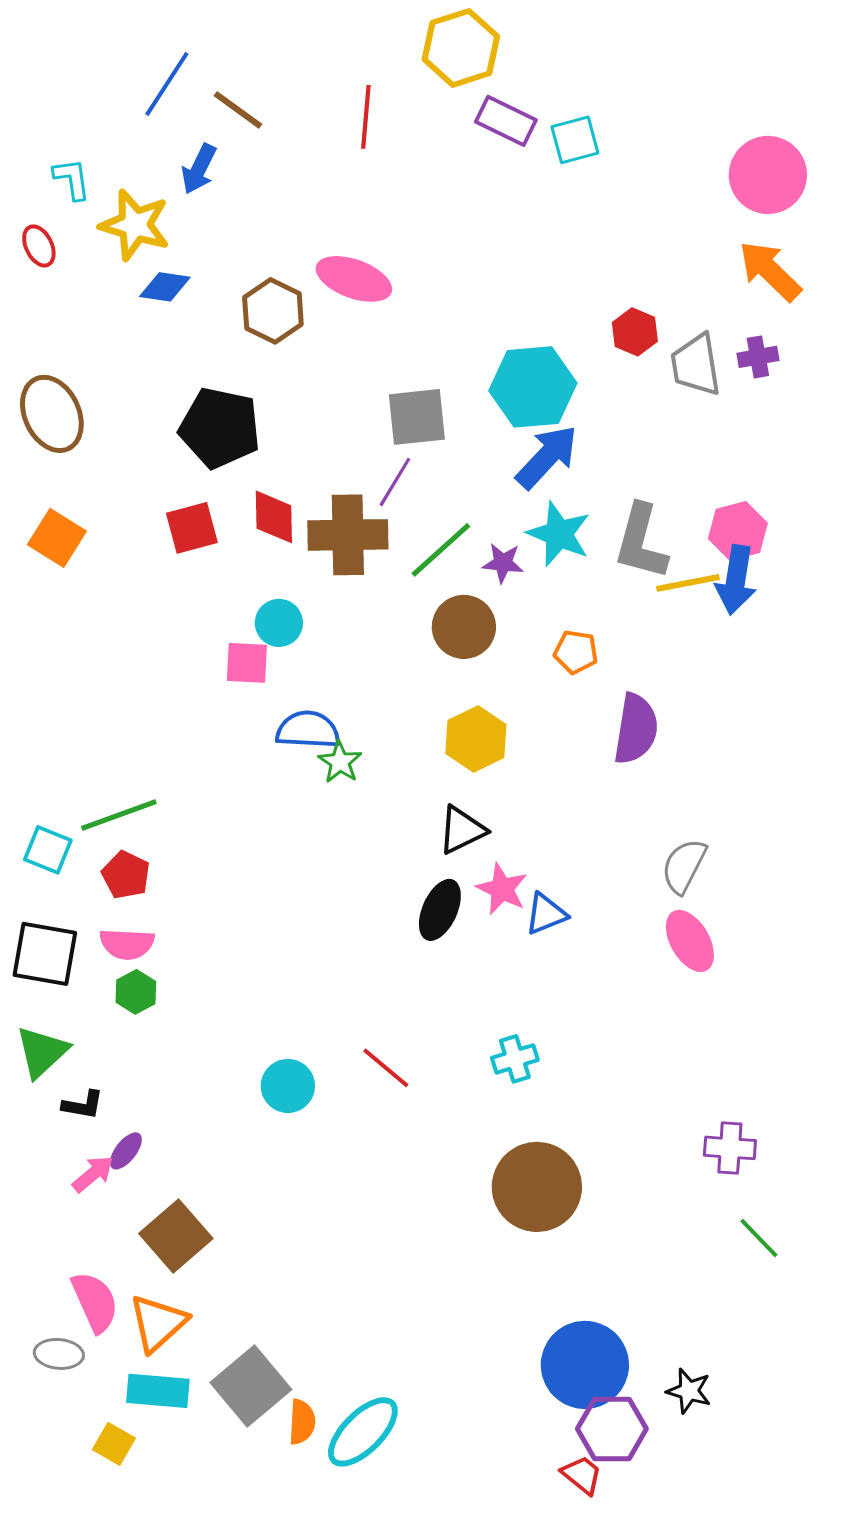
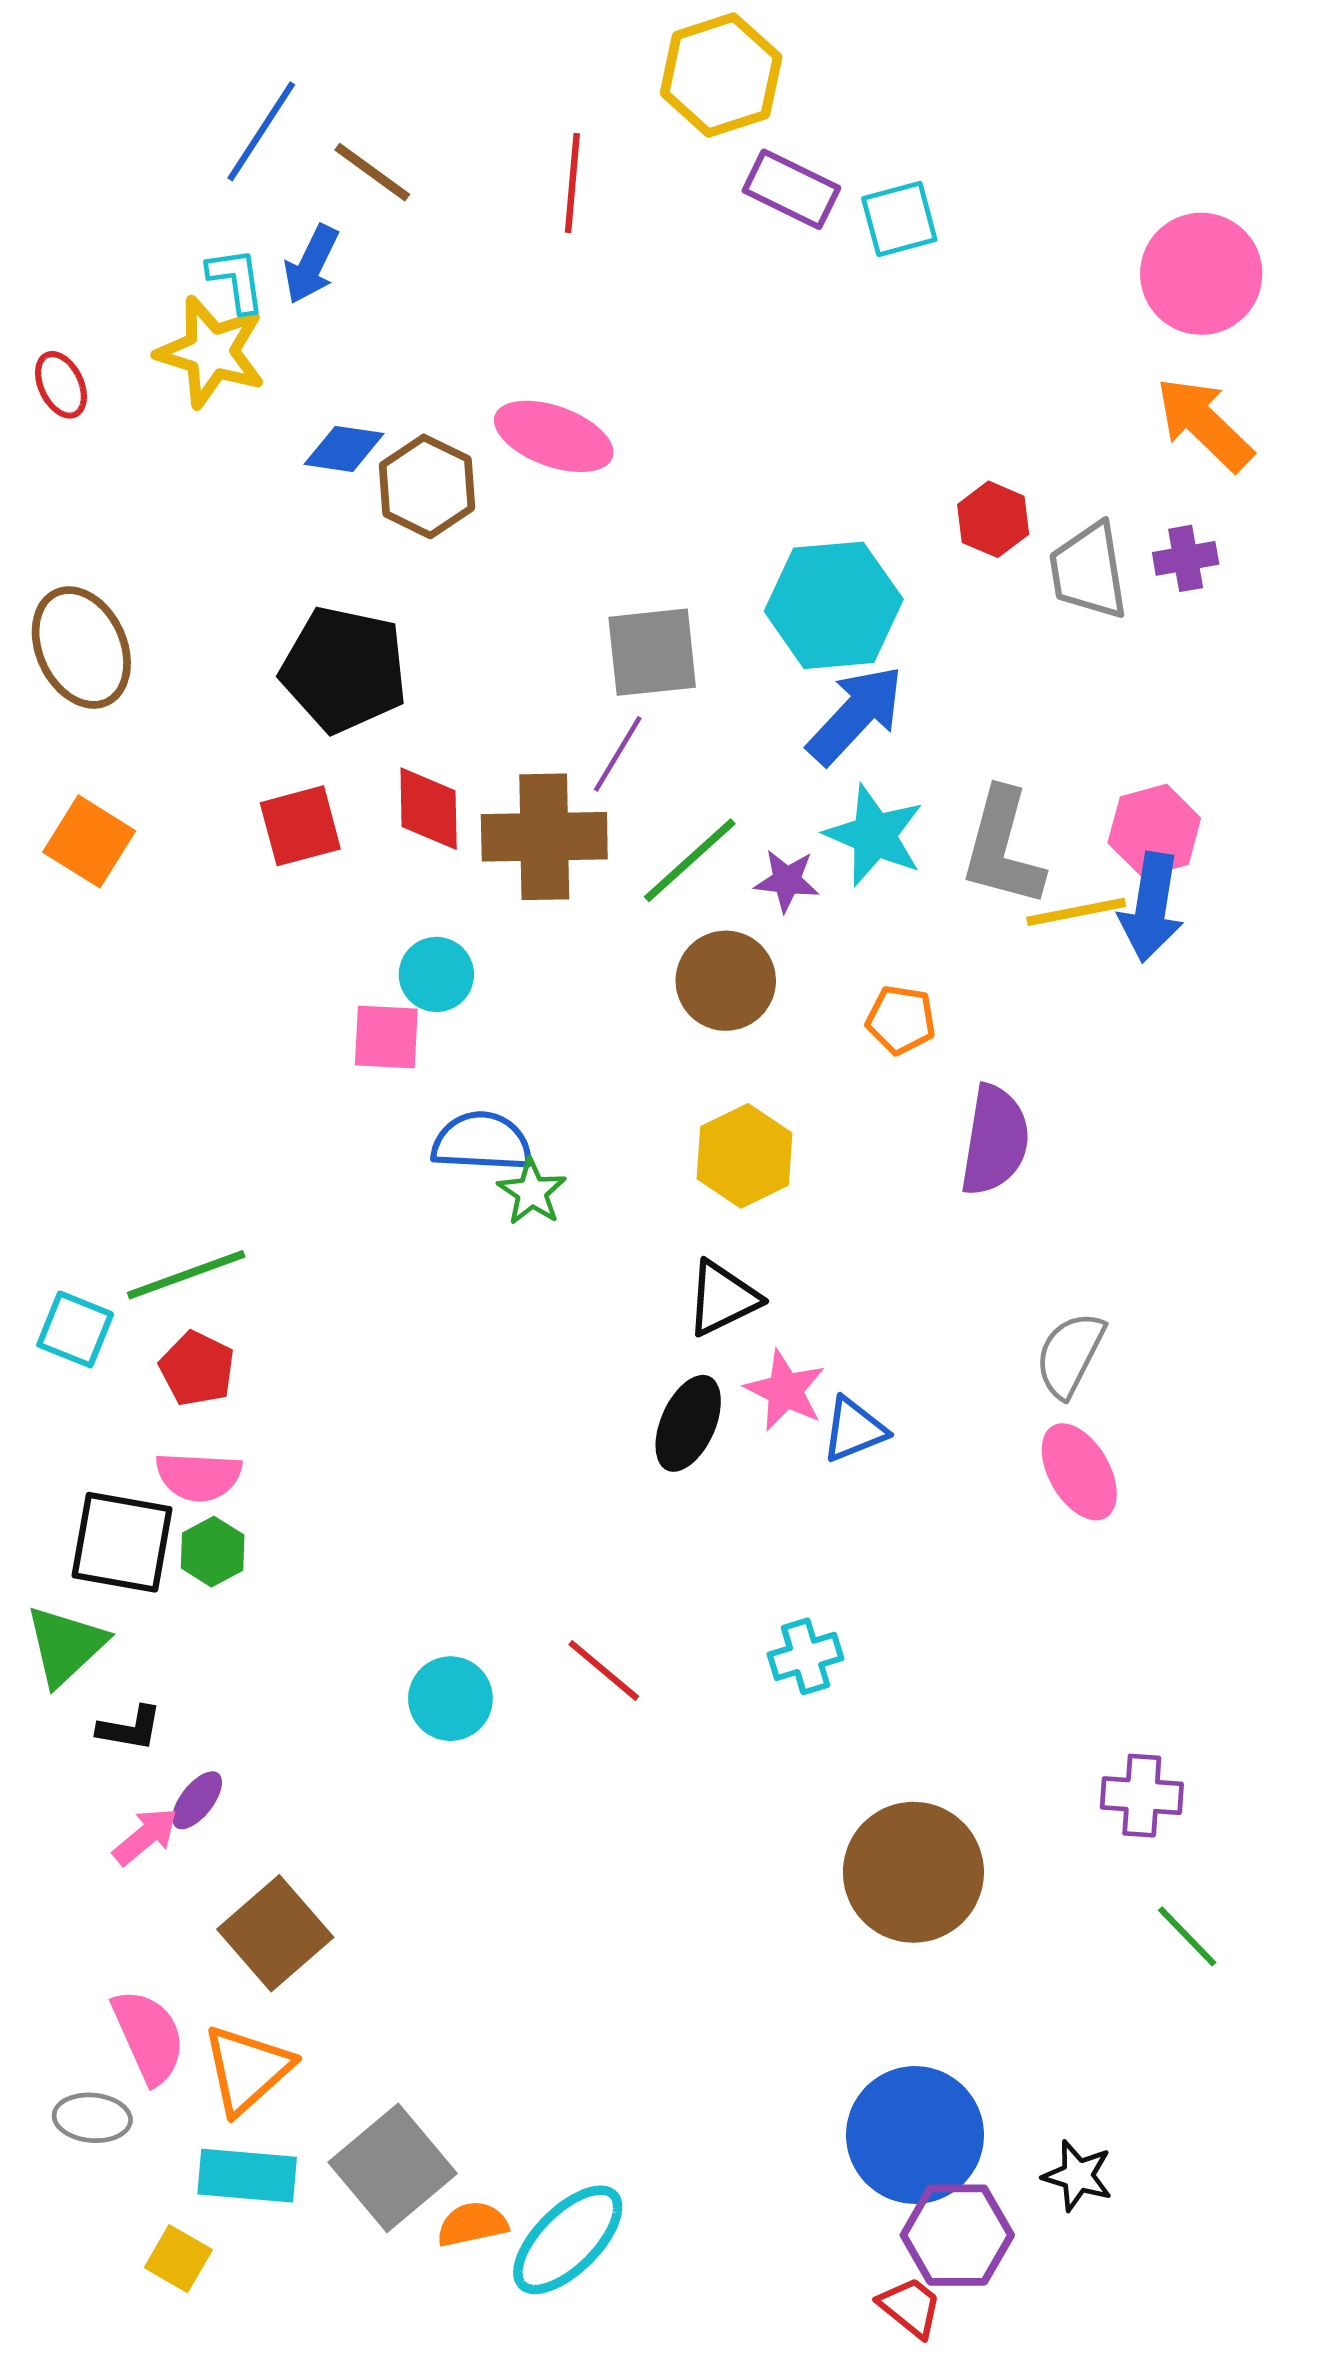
cyan L-shape: (72, 179) -> (236, 280), moved
blue diamond: (165, 287) -> (344, 449), moved
black square: (45, 954) -> (122, 1542), moved
brown circle: (537, 1187) -> (913, 1872), moved
orange semicircle: (302, 1422) -> (472, 2224), turned -105

